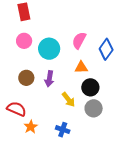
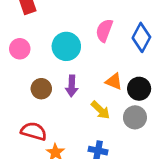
pink circle: (24, 41) -> (20, 49), moved
orange triangle: (81, 67) -> (114, 81), moved, turned 32
black circle: (90, 87) -> (139, 89), moved

